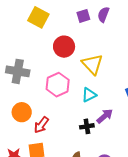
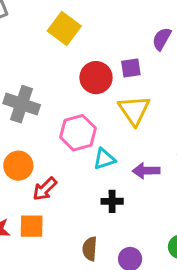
purple square: (83, 16) -> (131, 68), moved
cyan triangle: (89, 95) -> (104, 159), moved
purple arrow: (105, 116) -> (146, 171), moved, turned -150

